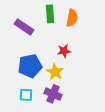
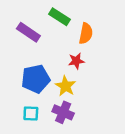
green rectangle: (50, 14) -> (60, 17), turned -54
orange semicircle: (72, 18) -> (86, 33), moved

